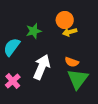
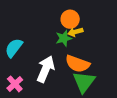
green star: (34, 31) -> (64, 38), moved
orange semicircle: (72, 62) -> (77, 64), size x1.6

